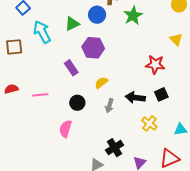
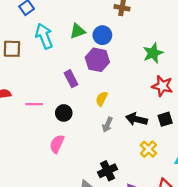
blue circle: (97, 15) -> (102, 35), moved
green star: (133, 16) -> (153, 53), moved
yellow semicircle: (101, 83) -> (102, 99), turned -32
black circle: (77, 103) -> (64, 113), moved

